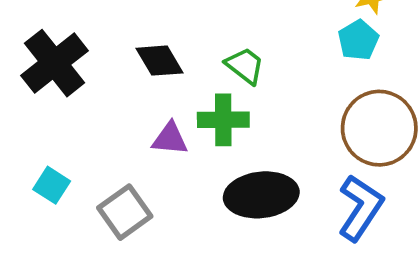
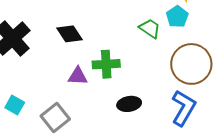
green trapezoid: (245, 66) -> (150, 28), moved
black ellipse: (261, 195) -> (129, 104), size x0.6

